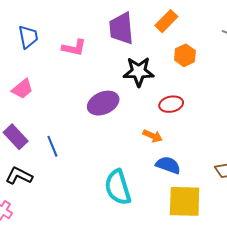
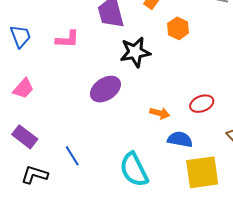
red ellipse: (171, 104) -> (202, 104), moved
blue line: (52, 146) -> (72, 156), moved

